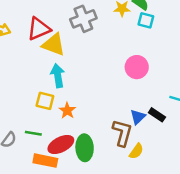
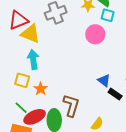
pink circle: (137, 67) -> (95, 34), moved
blue triangle: (138, 117) -> (104, 81), moved, turned -40
green line: (33, 133) -> (21, 108), moved, turned 32
brown L-shape: (122, 133) -> (71, 105), moved

